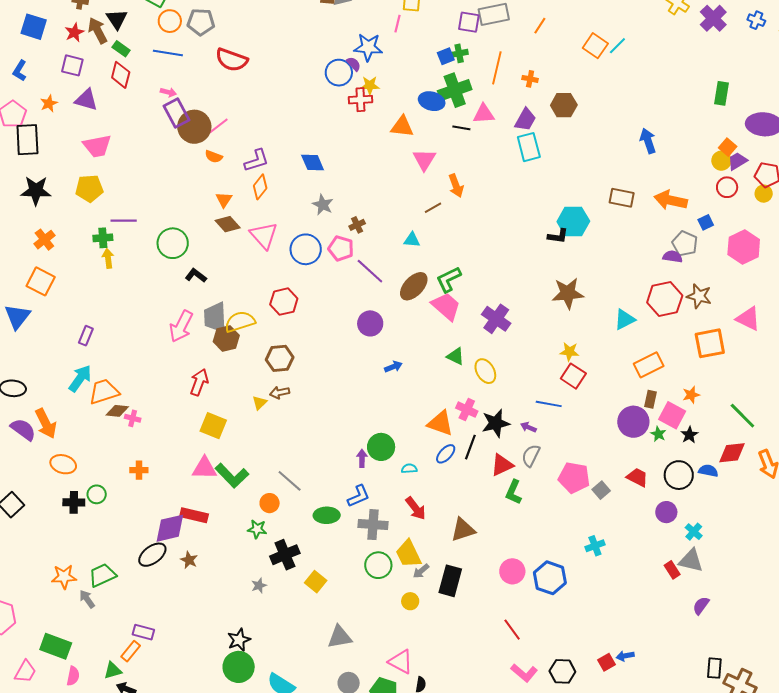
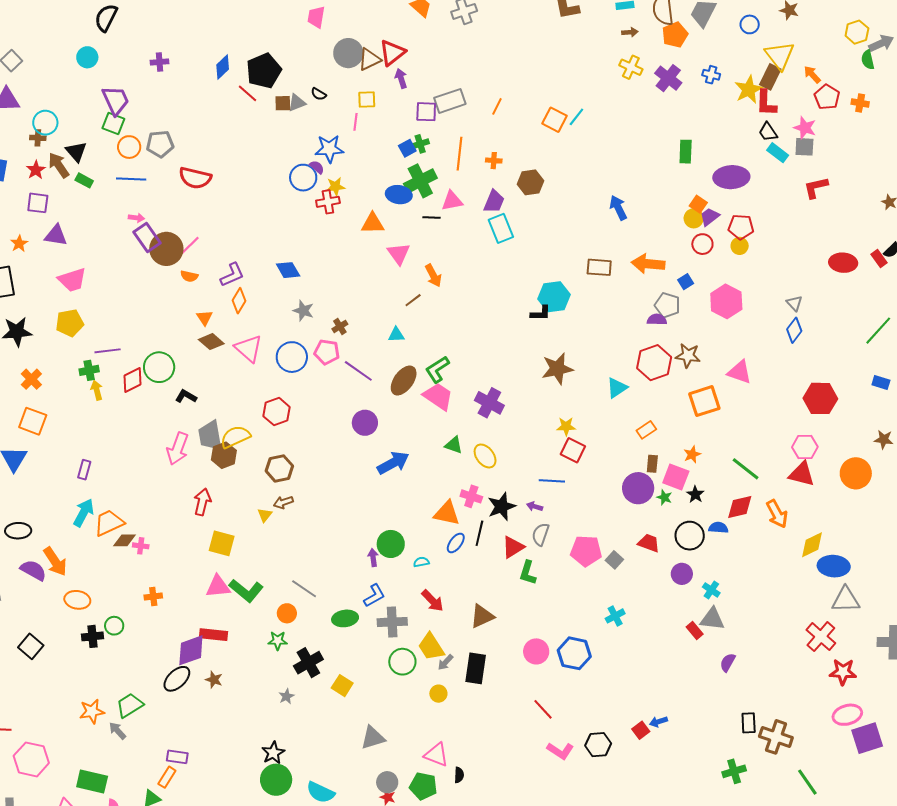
red diamond: (121, 75) -> (132, 380), moved, turned 56
orange rectangle: (649, 365) -> (646, 430), size x0.7
blue arrow: (393, 367) -> (393, 463), size x1.8

